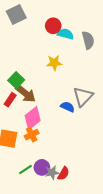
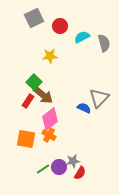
red circle: (53, 26) -> (60, 26), moved
cyan semicircle: (66, 34) -> (82, 37), turned -42
yellow star: (54, 63) -> (50, 56), moved
orange cross: (32, 135) -> (49, 135), turned -32
gray star: (52, 173) -> (73, 161), moved

